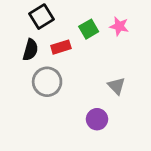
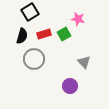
pink star: (119, 26) -> (78, 19), moved
green square: (89, 29) -> (64, 34), moved

